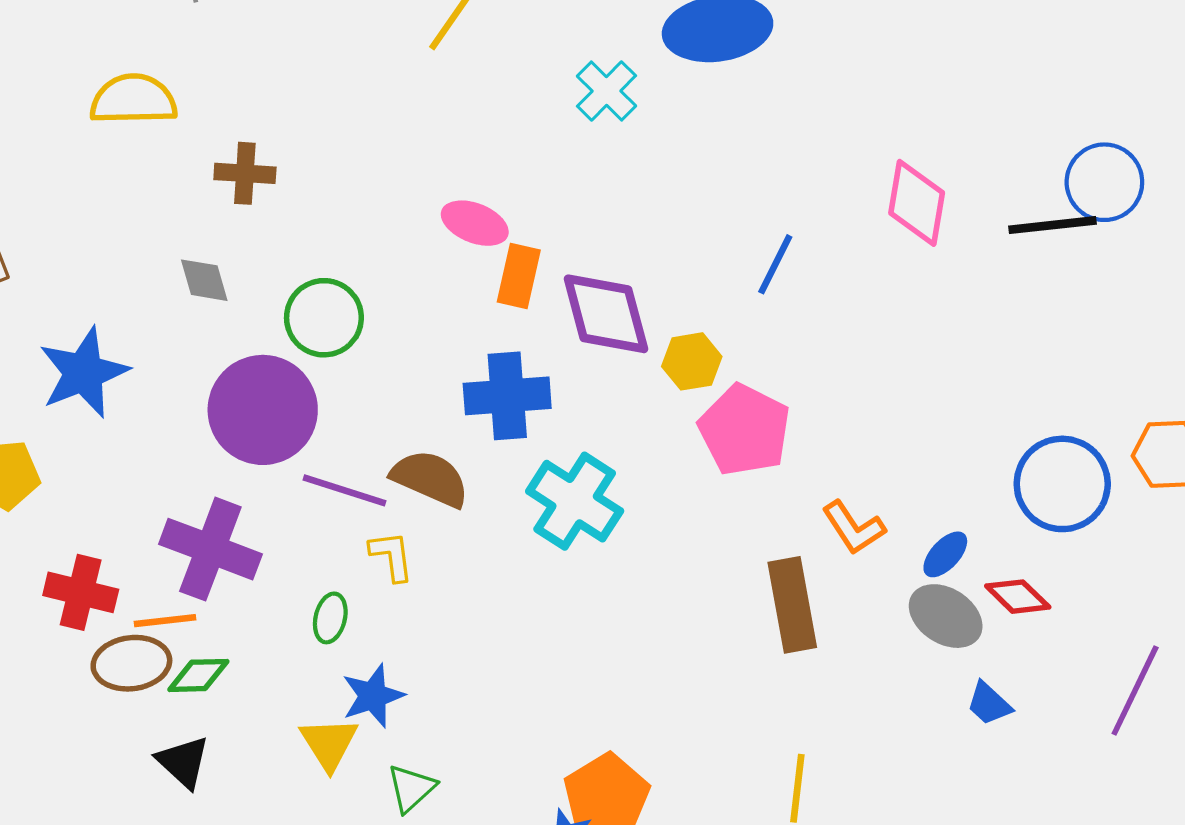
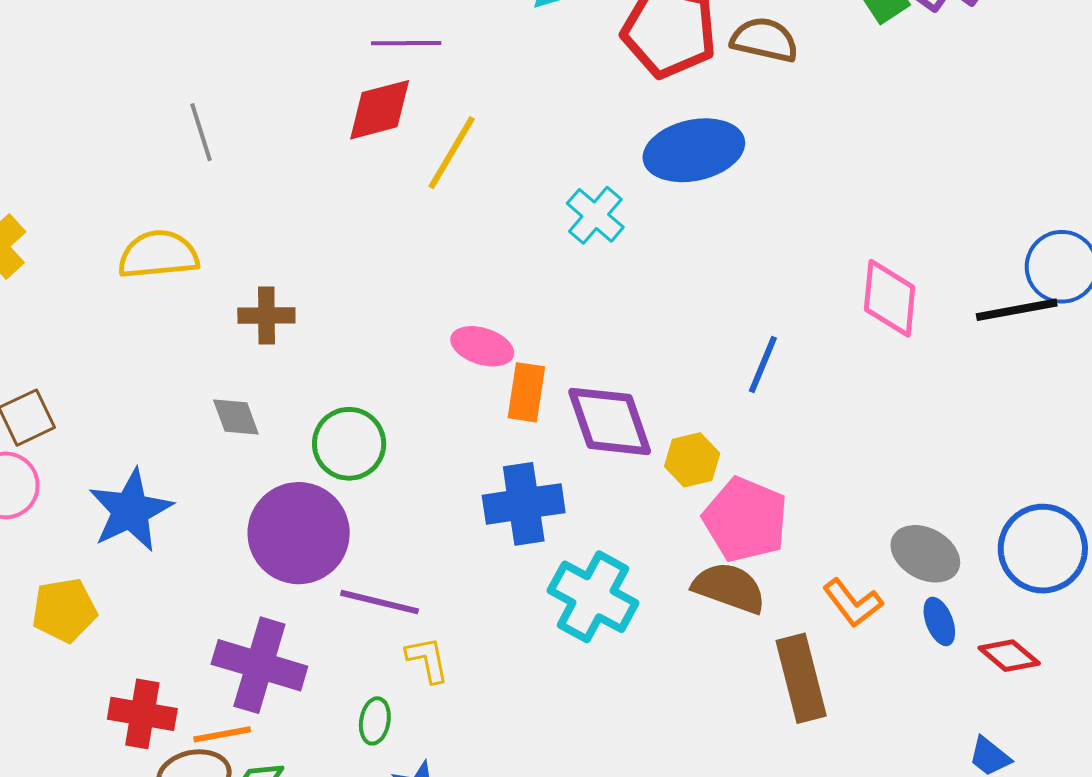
brown semicircle: (430, 478) -> (729, 588), moved
blue ellipse: (945, 554) -> (939, 621), turned -60
gray ellipse: (946, 616) -> (925, 554), moved

